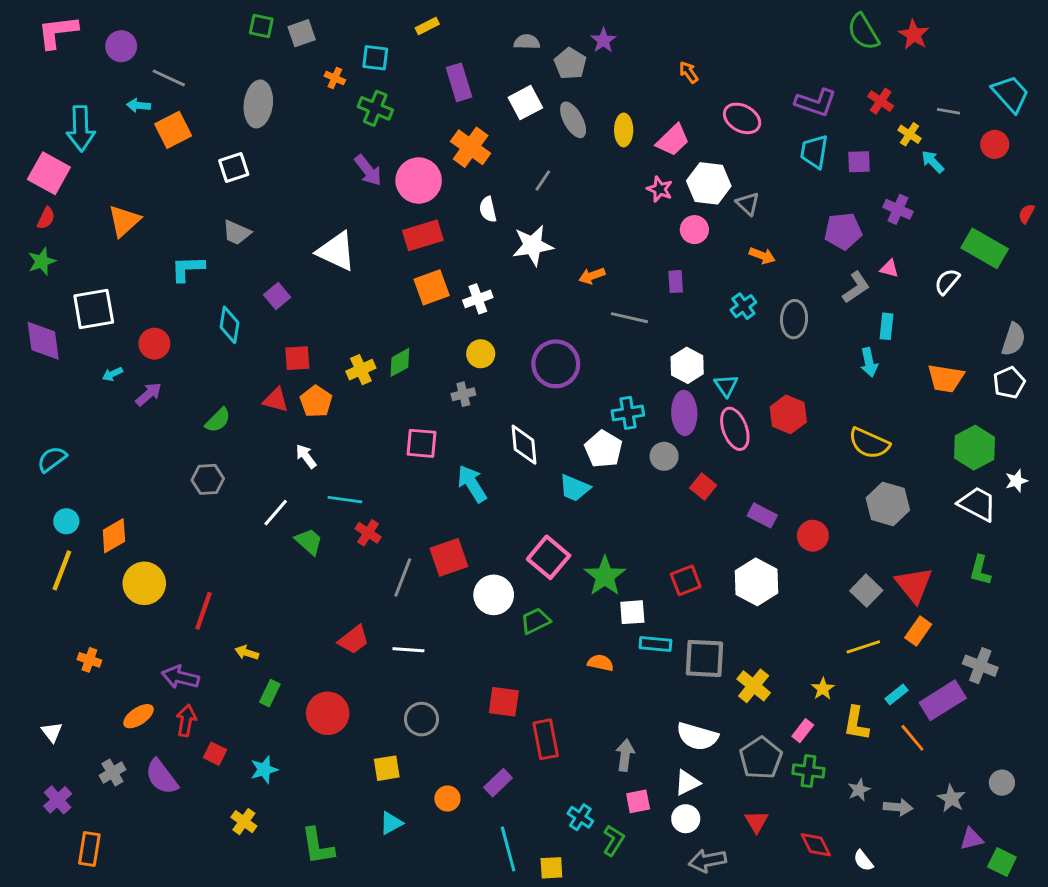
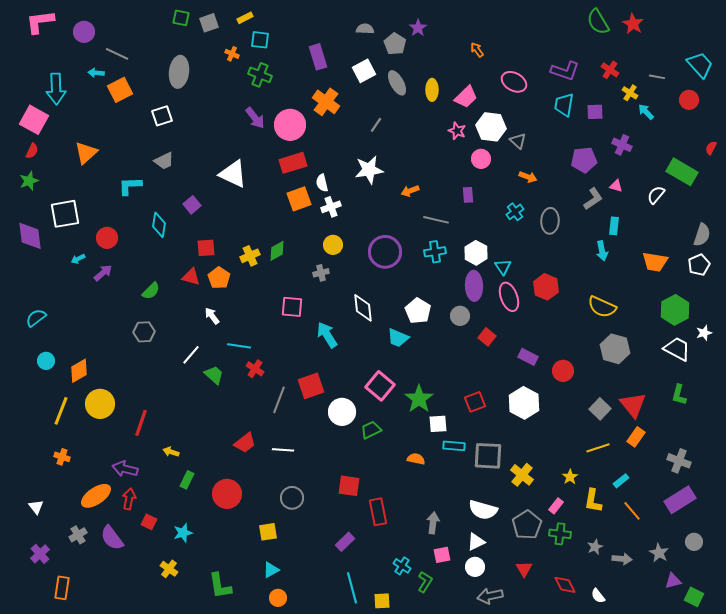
yellow rectangle: (427, 26) -> (245, 18), moved
white semicircle: (488, 209) -> (322, 183), moved
gray trapezoid: (237, 232) -> (164, 161), turned -50
cyan cross: (628, 413) -> (435, 252), moved
yellow line: (62, 570) -> (61, 411), moved
purple rectangle: (943, 700) -> (680, 500), moved
orange ellipse: (138, 716) -> (96, 496), size x1.4
orange circle: (447, 798) -> (278, 598), moved

